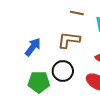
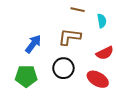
green pentagon: (39, 82) -> (26, 76), moved

